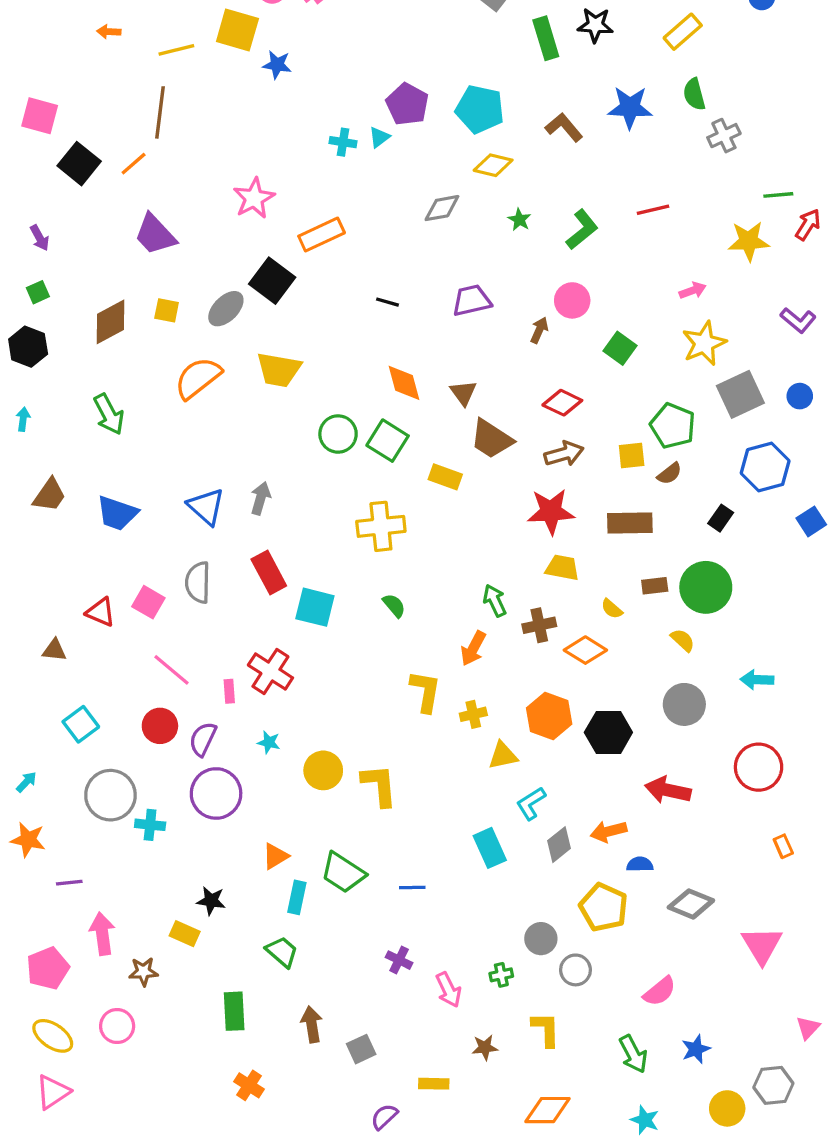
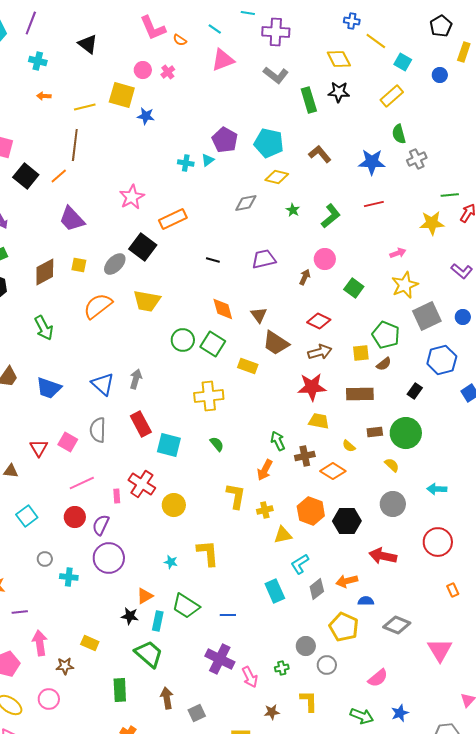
blue star: (630, 108) -> (372, 162), moved
red triangle: (101, 612) -> (39, 448), turned 36
pink line: (171, 670) -> (82, 483), turned -65
cyan star: (269, 742) -> (171, 562), moved
yellow circle: (323, 770) -> (174, 505), moved
gray circle: (110, 795) -> (45, 559), size x0.5
black star: (211, 901) -> (130, 616), moved
green trapezoid: (282, 952) -> (149, 654), size x1.4
purple cross: (399, 960) -> (220, 659), size x1.8
green arrow: (633, 1054) -> (362, 716), turned -40

